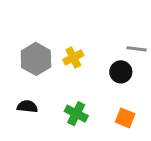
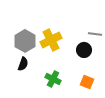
yellow cross: (73, 58) -> (51, 40), size x1.5
black semicircle: (27, 106) -> (23, 64), moved, turned 104

